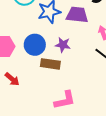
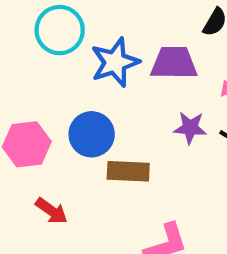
purple star: (63, 45) -> (190, 128), moved

